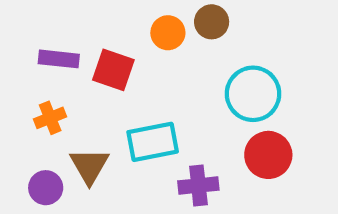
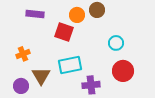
purple rectangle: (59, 59) -> (35, 14), moved
red square: (113, 70) -> (64, 32), moved
cyan circle: (253, 94) -> (116, 43), size x0.6

